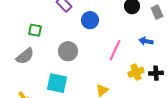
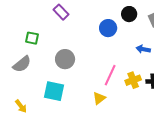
blue circle: (90, 20) -> (108, 28), moved
pink line: (115, 50) -> (110, 75), moved

